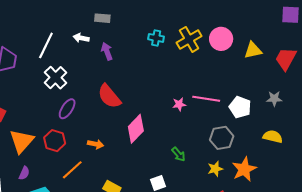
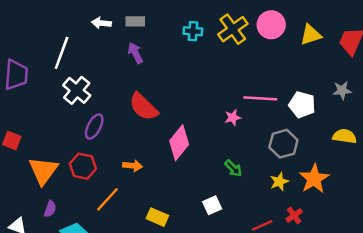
gray rectangle: (102, 18) -> (135, 21), moved
white arrow: (81, 38) -> (101, 23), moved
pink star: (179, 104) -> (233, 118), moved

